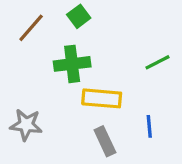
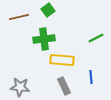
brown line: (31, 28) -> (19, 17), turned 36
gray star: (26, 125) -> (20, 87), moved

